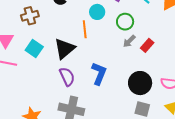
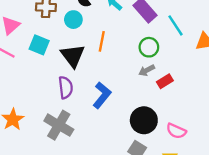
cyan circle: (97, 12) -> (73, 20), moved
cyan square: (34, 48) -> (39, 45), turned -30
black triangle: (65, 49) -> (73, 56), turned -45

